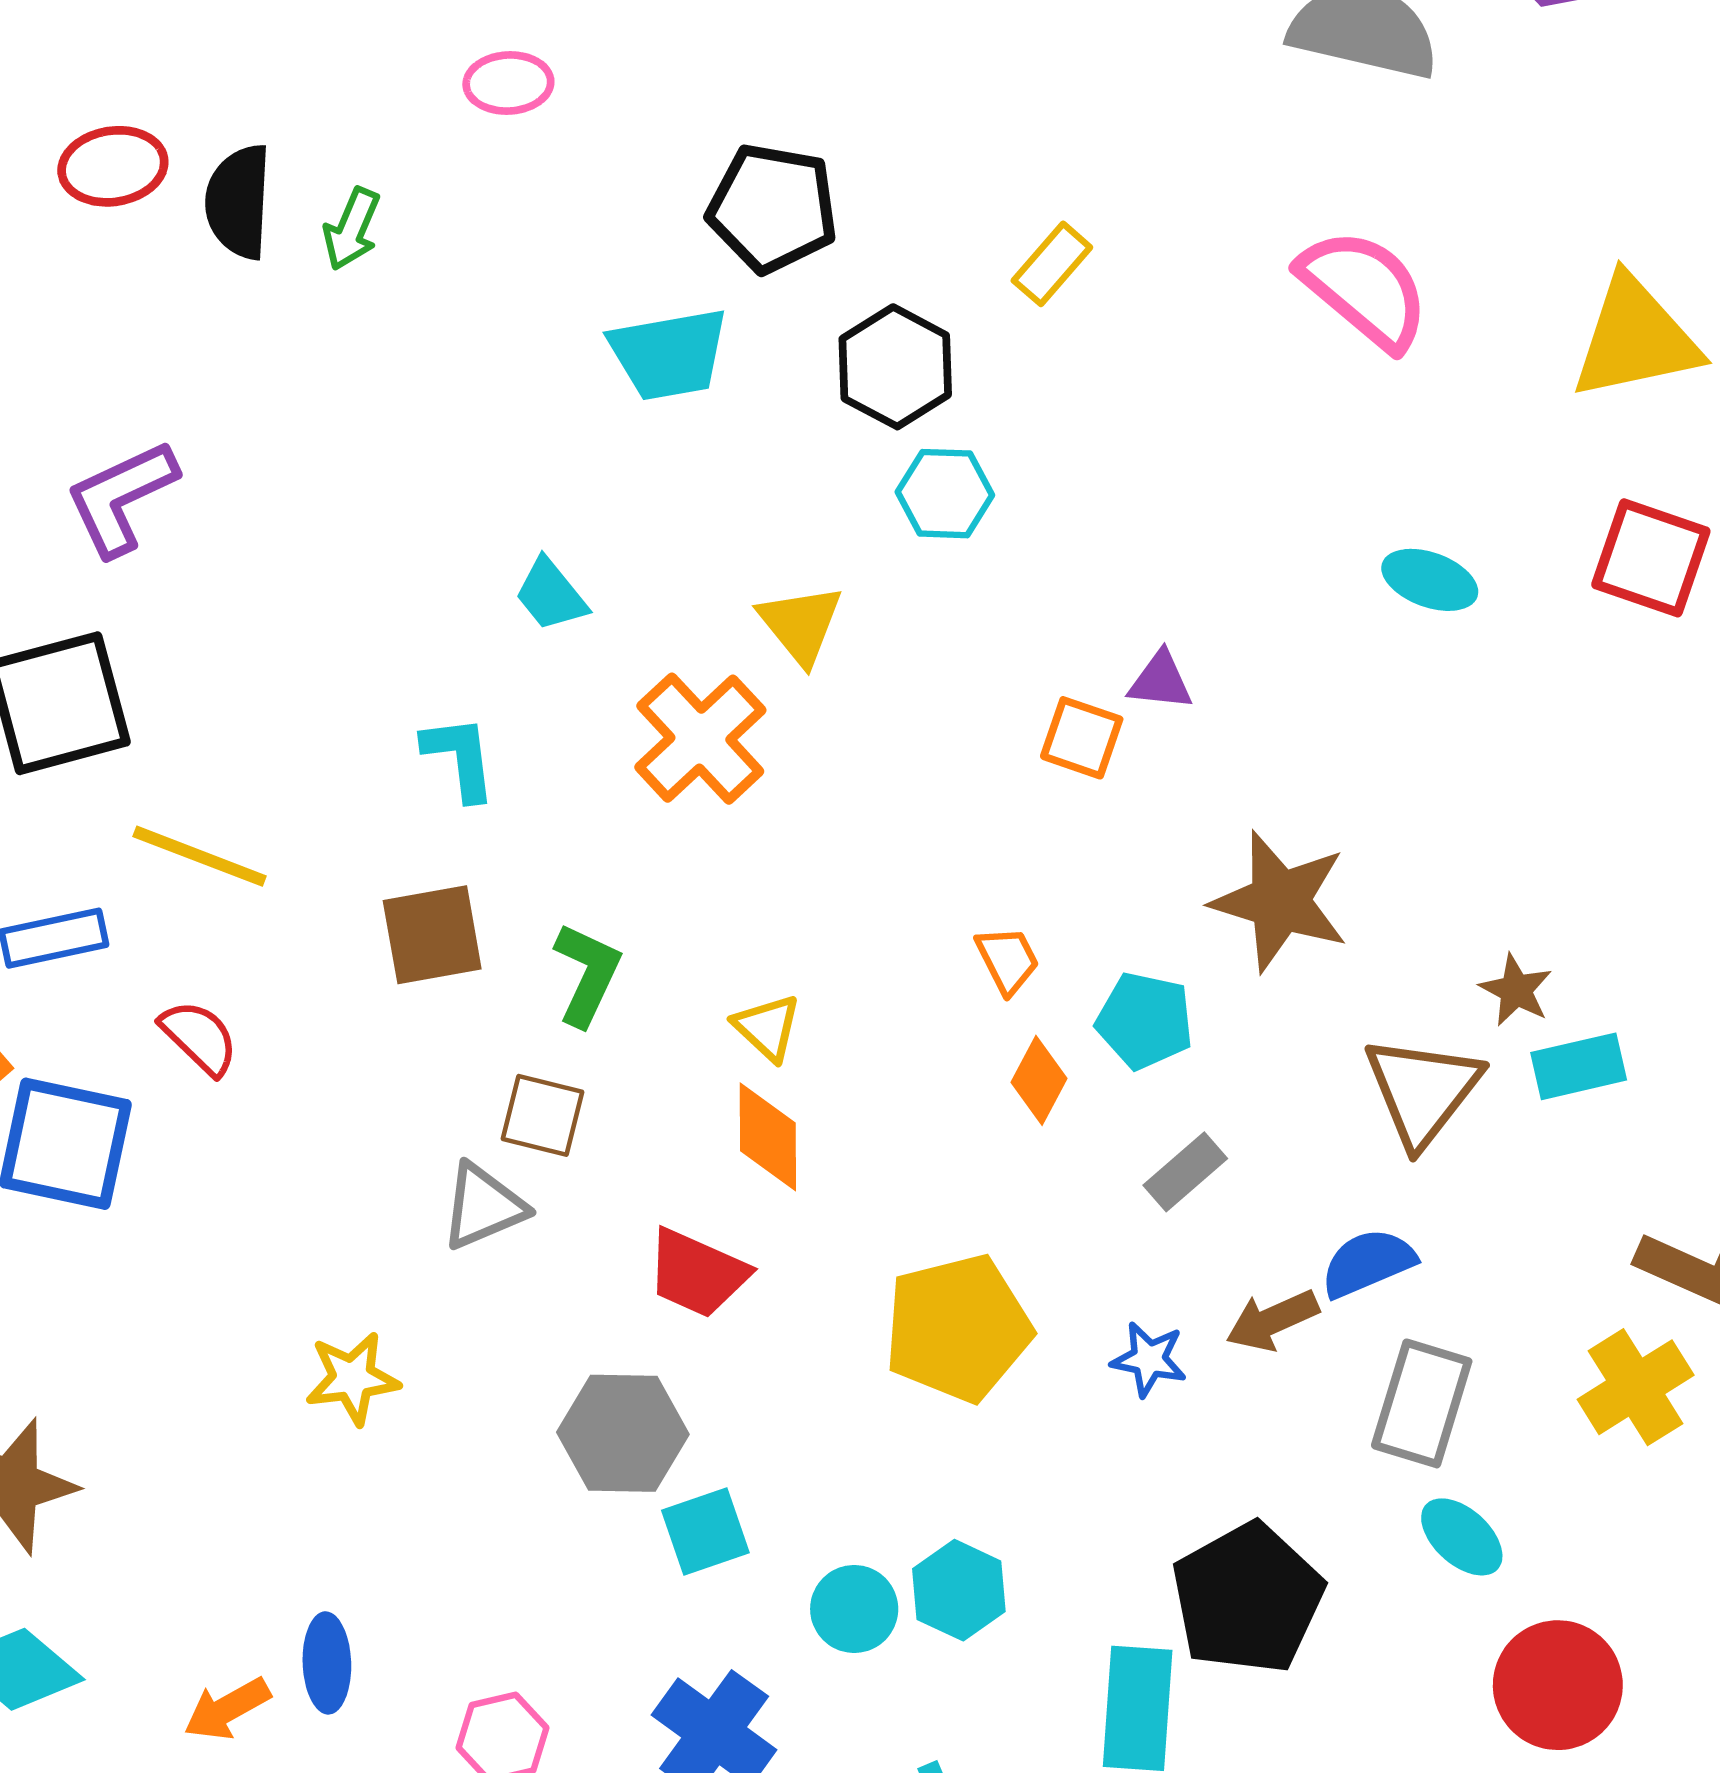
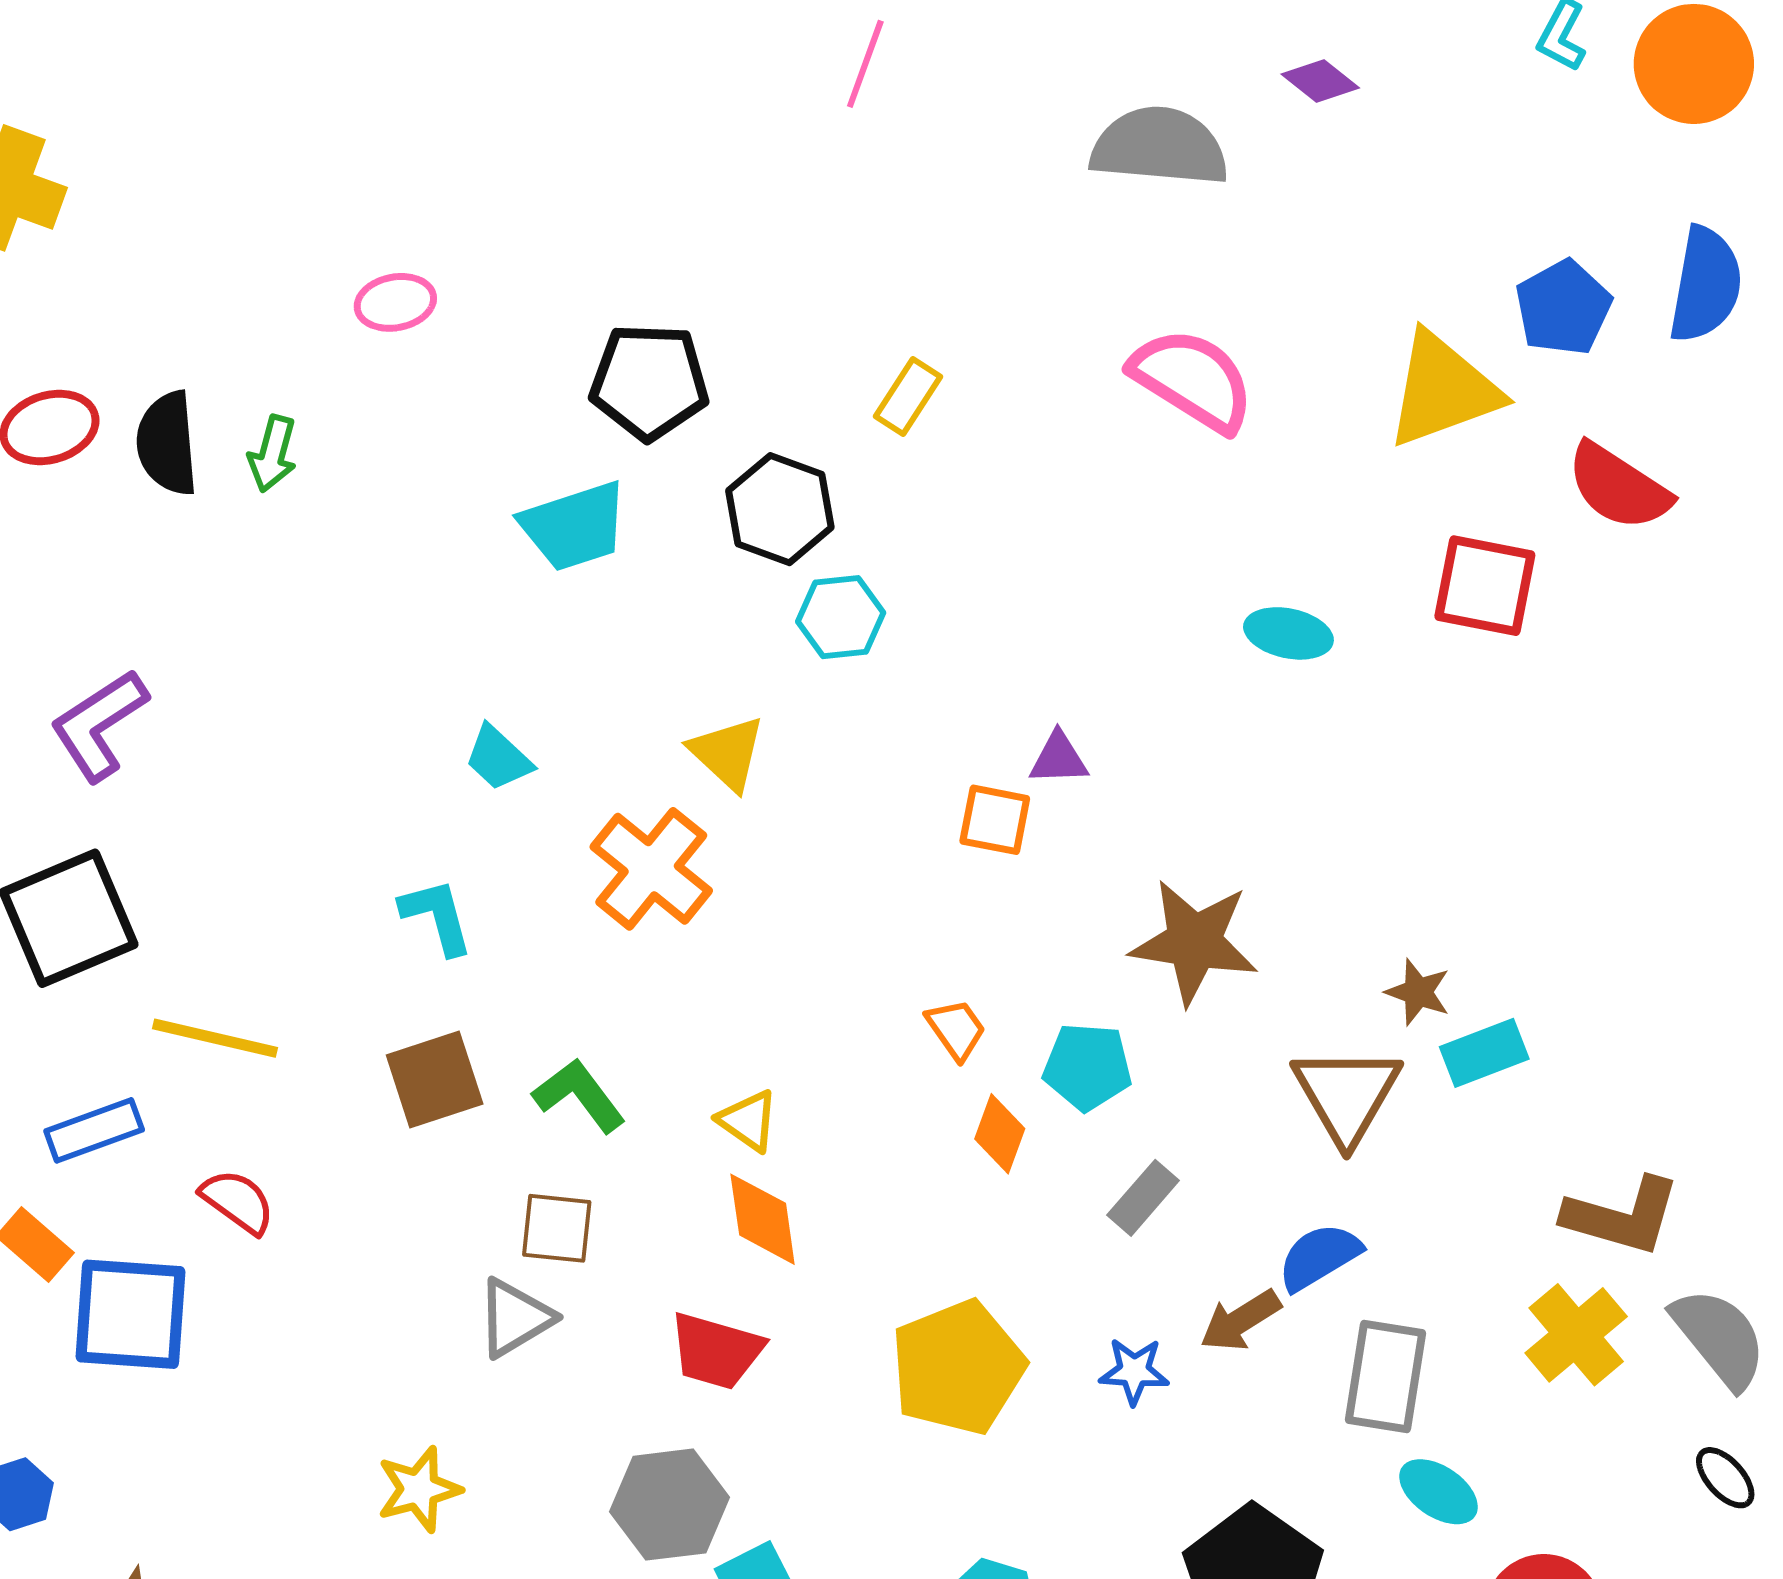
green L-shape: (587, 974) -> (579, 1095), turned -54

